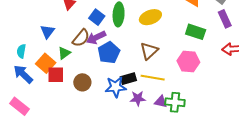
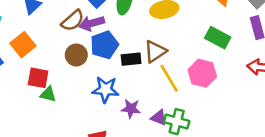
green triangle: (64, 53) -> (48, 94), moved, turned 40
red square: (56, 75) -> (38, 78), moved
yellow line: (153, 78) -> (169, 78), moved, turned 40
black rectangle: (128, 79) -> (131, 59), moved
brown circle: (82, 82) -> (76, 55), moved

